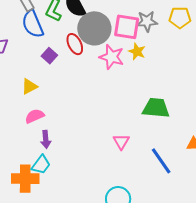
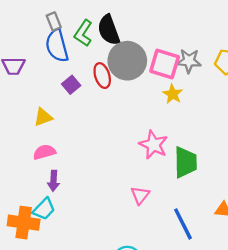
pink star: (112, 57) -> (153, 145), moved
green trapezoid: (156, 108) -> (185, 162), turned 76

